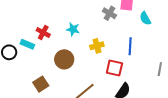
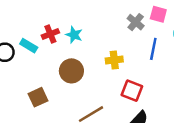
cyan star: (73, 29) -> (74, 35), moved
red cross: (43, 33) -> (50, 34), turned 32
blue line: (130, 46) -> (153, 49), moved

